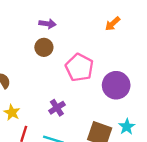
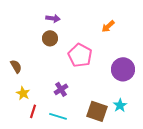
orange arrow: (113, 24) -> (108, 26), moved
purple circle: (116, 85) -> (123, 69), moved

